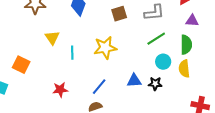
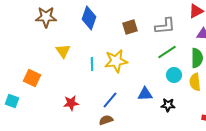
cyan line: (72, 53) -> (92, 64), moved
black star: (155, 84) -> (168, 105), moved

